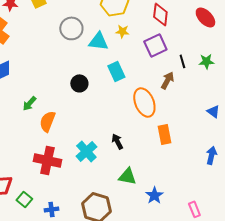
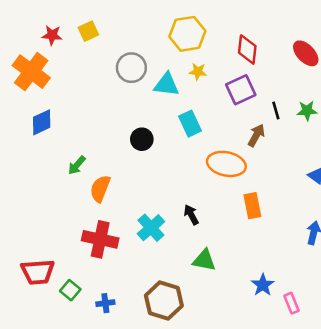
orange ellipse: (144, 102) -> (226, 164), turned -56
blue star: (154, 195) -> (263, 285), moved

